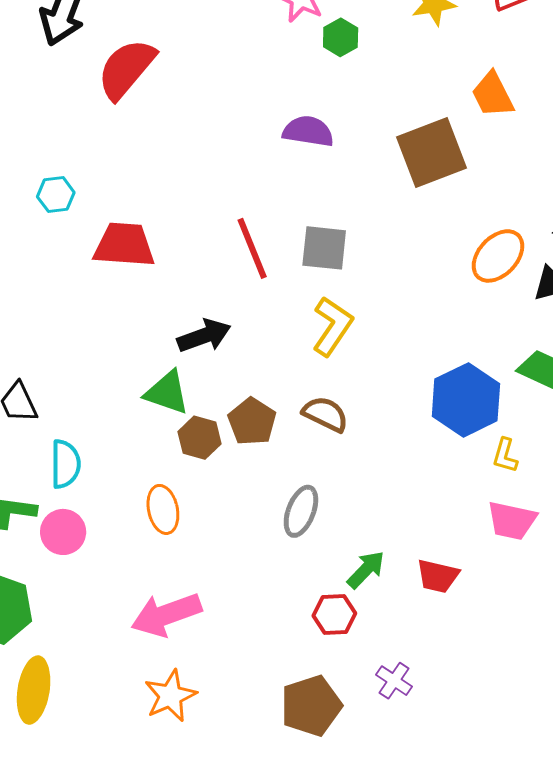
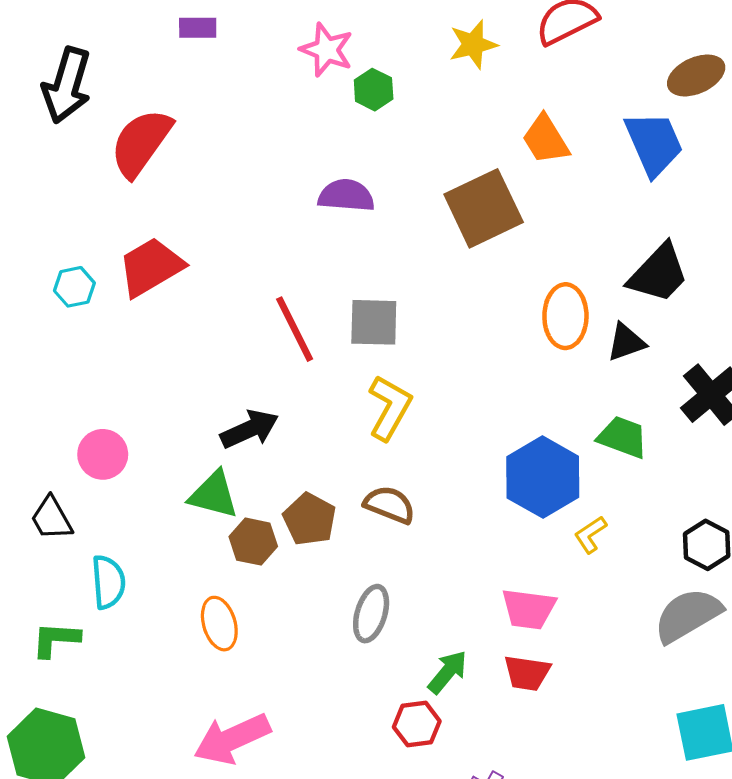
red trapezoid: (124, 245) -> (151, 267), moved, turned -30
orange ellipse: (498, 256) -> (565, 316), turned -38
yellow L-shape: (505, 455) -> (590, 535), turned 45
pink trapezoid: (512, 521) -> (529, 609), moved
pink circle: (63, 532) -> (103, 454), moved

